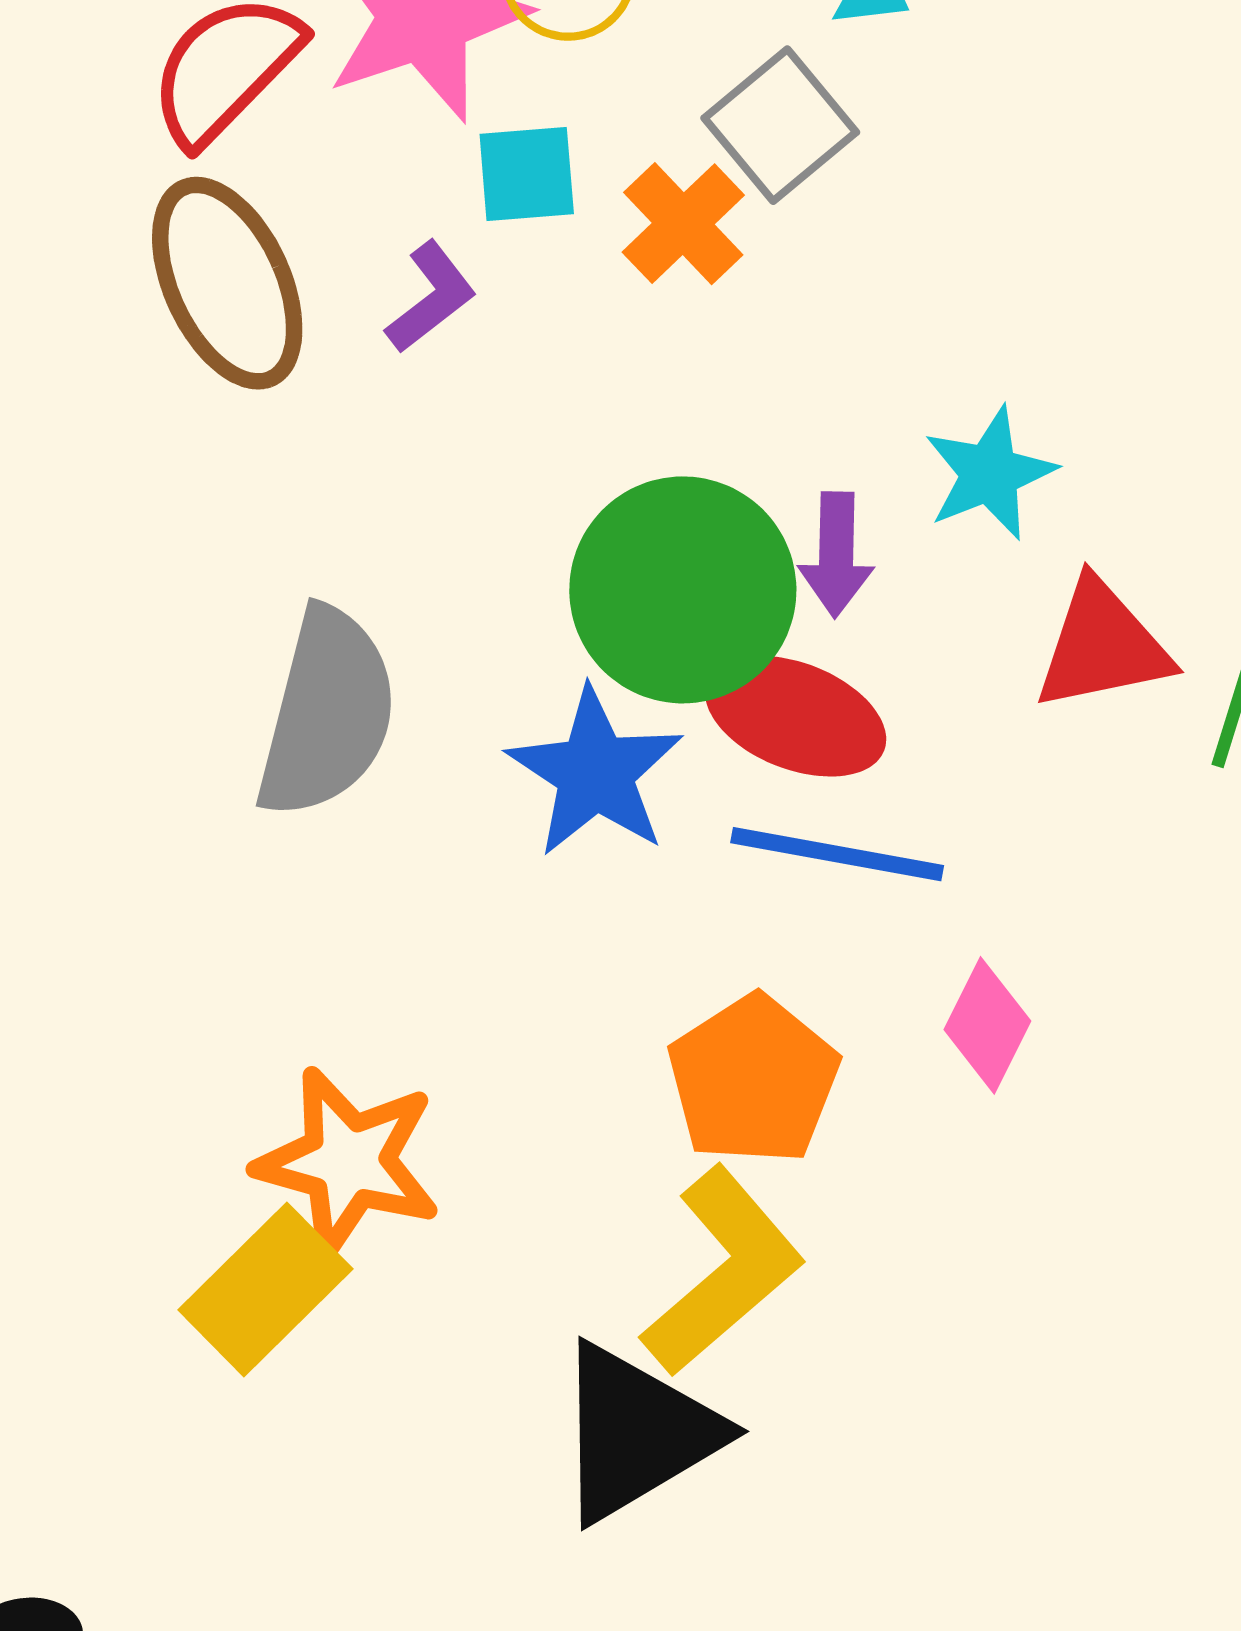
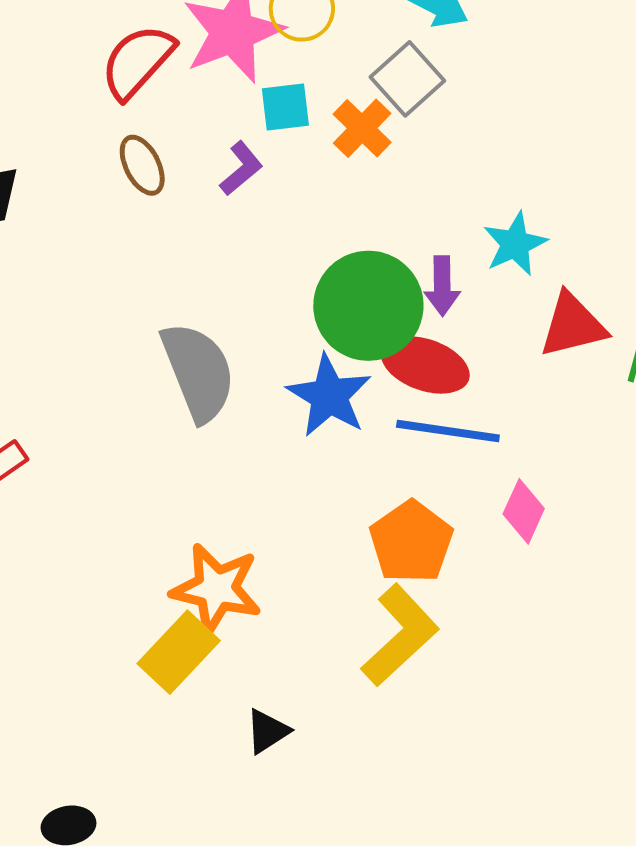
brown ellipse: (227, 283) -> (142, 165), size x0.6
gray semicircle: (327, 713) -> (198, 372), turned -34
black triangle: (637, 1433) -> (267, 731), moved, size x0.5

